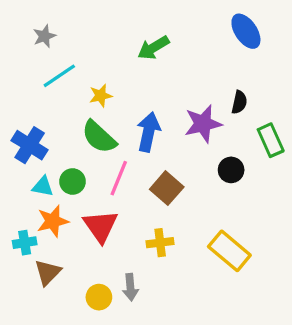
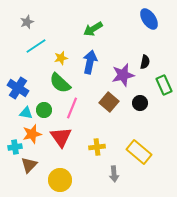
blue arrow: (148, 132) -> (90, 62), moved
brown square: (167, 188) -> (109, 102), moved
gray arrow: (130, 287) -> (114, 174), moved
yellow circle: (99, 297) -> (60, 180), size x1.5

